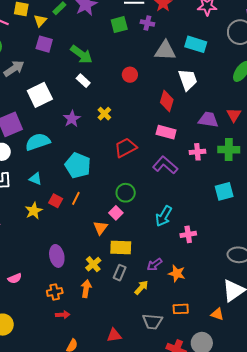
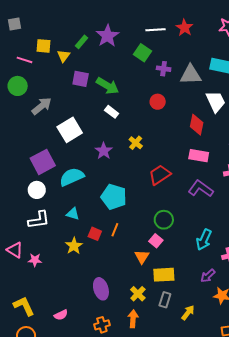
purple cross: (147, 23) -> (164, 69), moved
green square: (119, 25) -> (143, 53), turned -36
purple square: (44, 44) -> (81, 79), moved
purple arrow: (154, 265) -> (208, 276), moved

